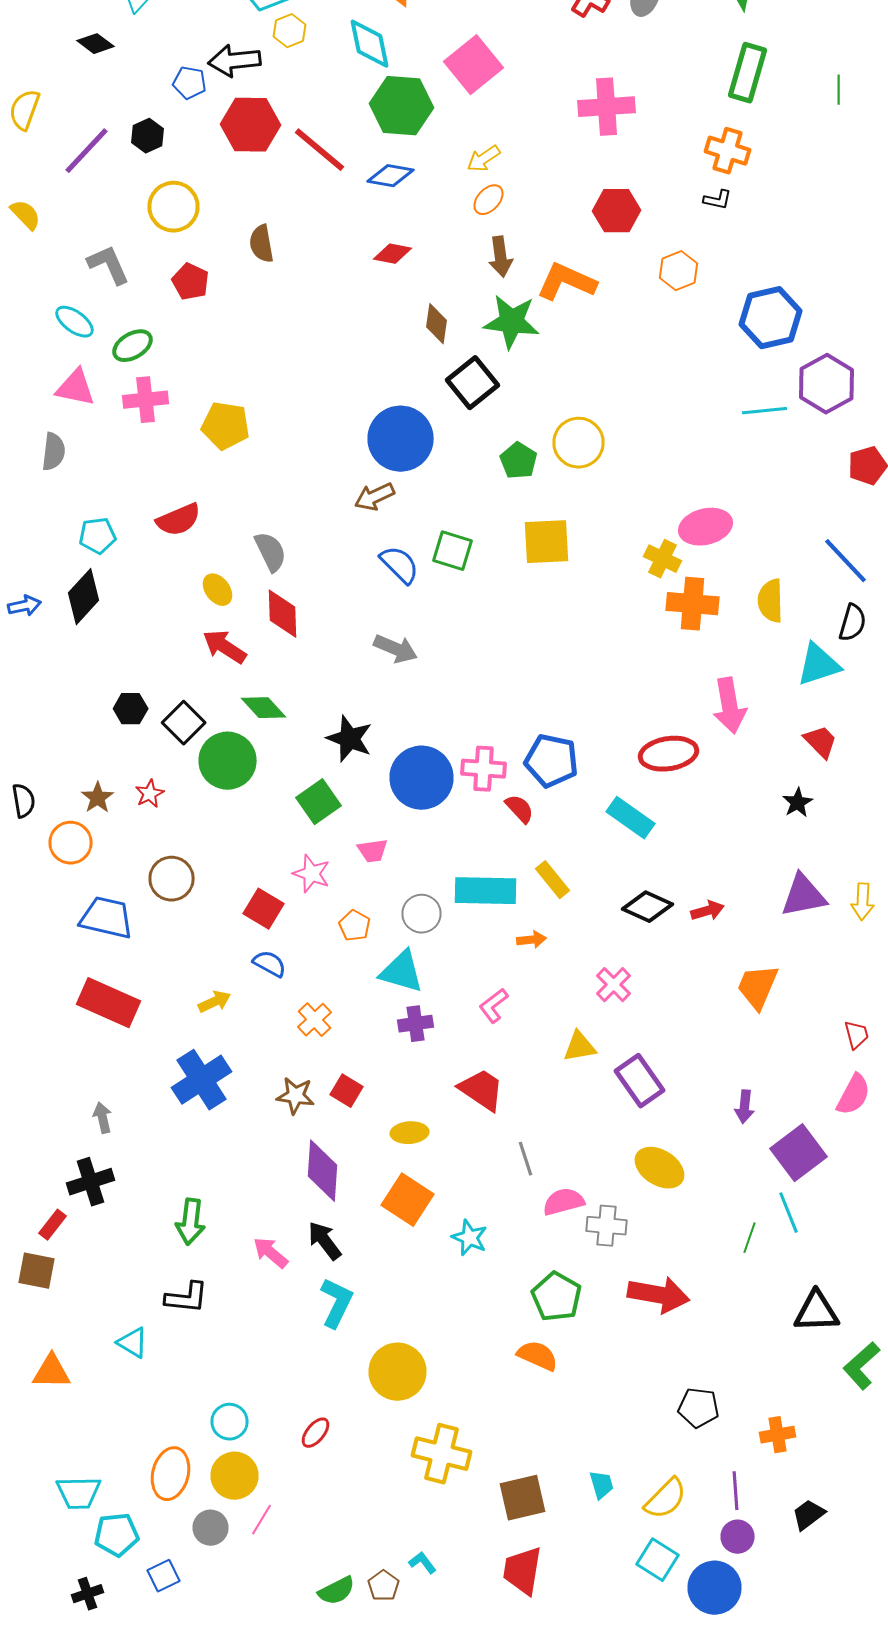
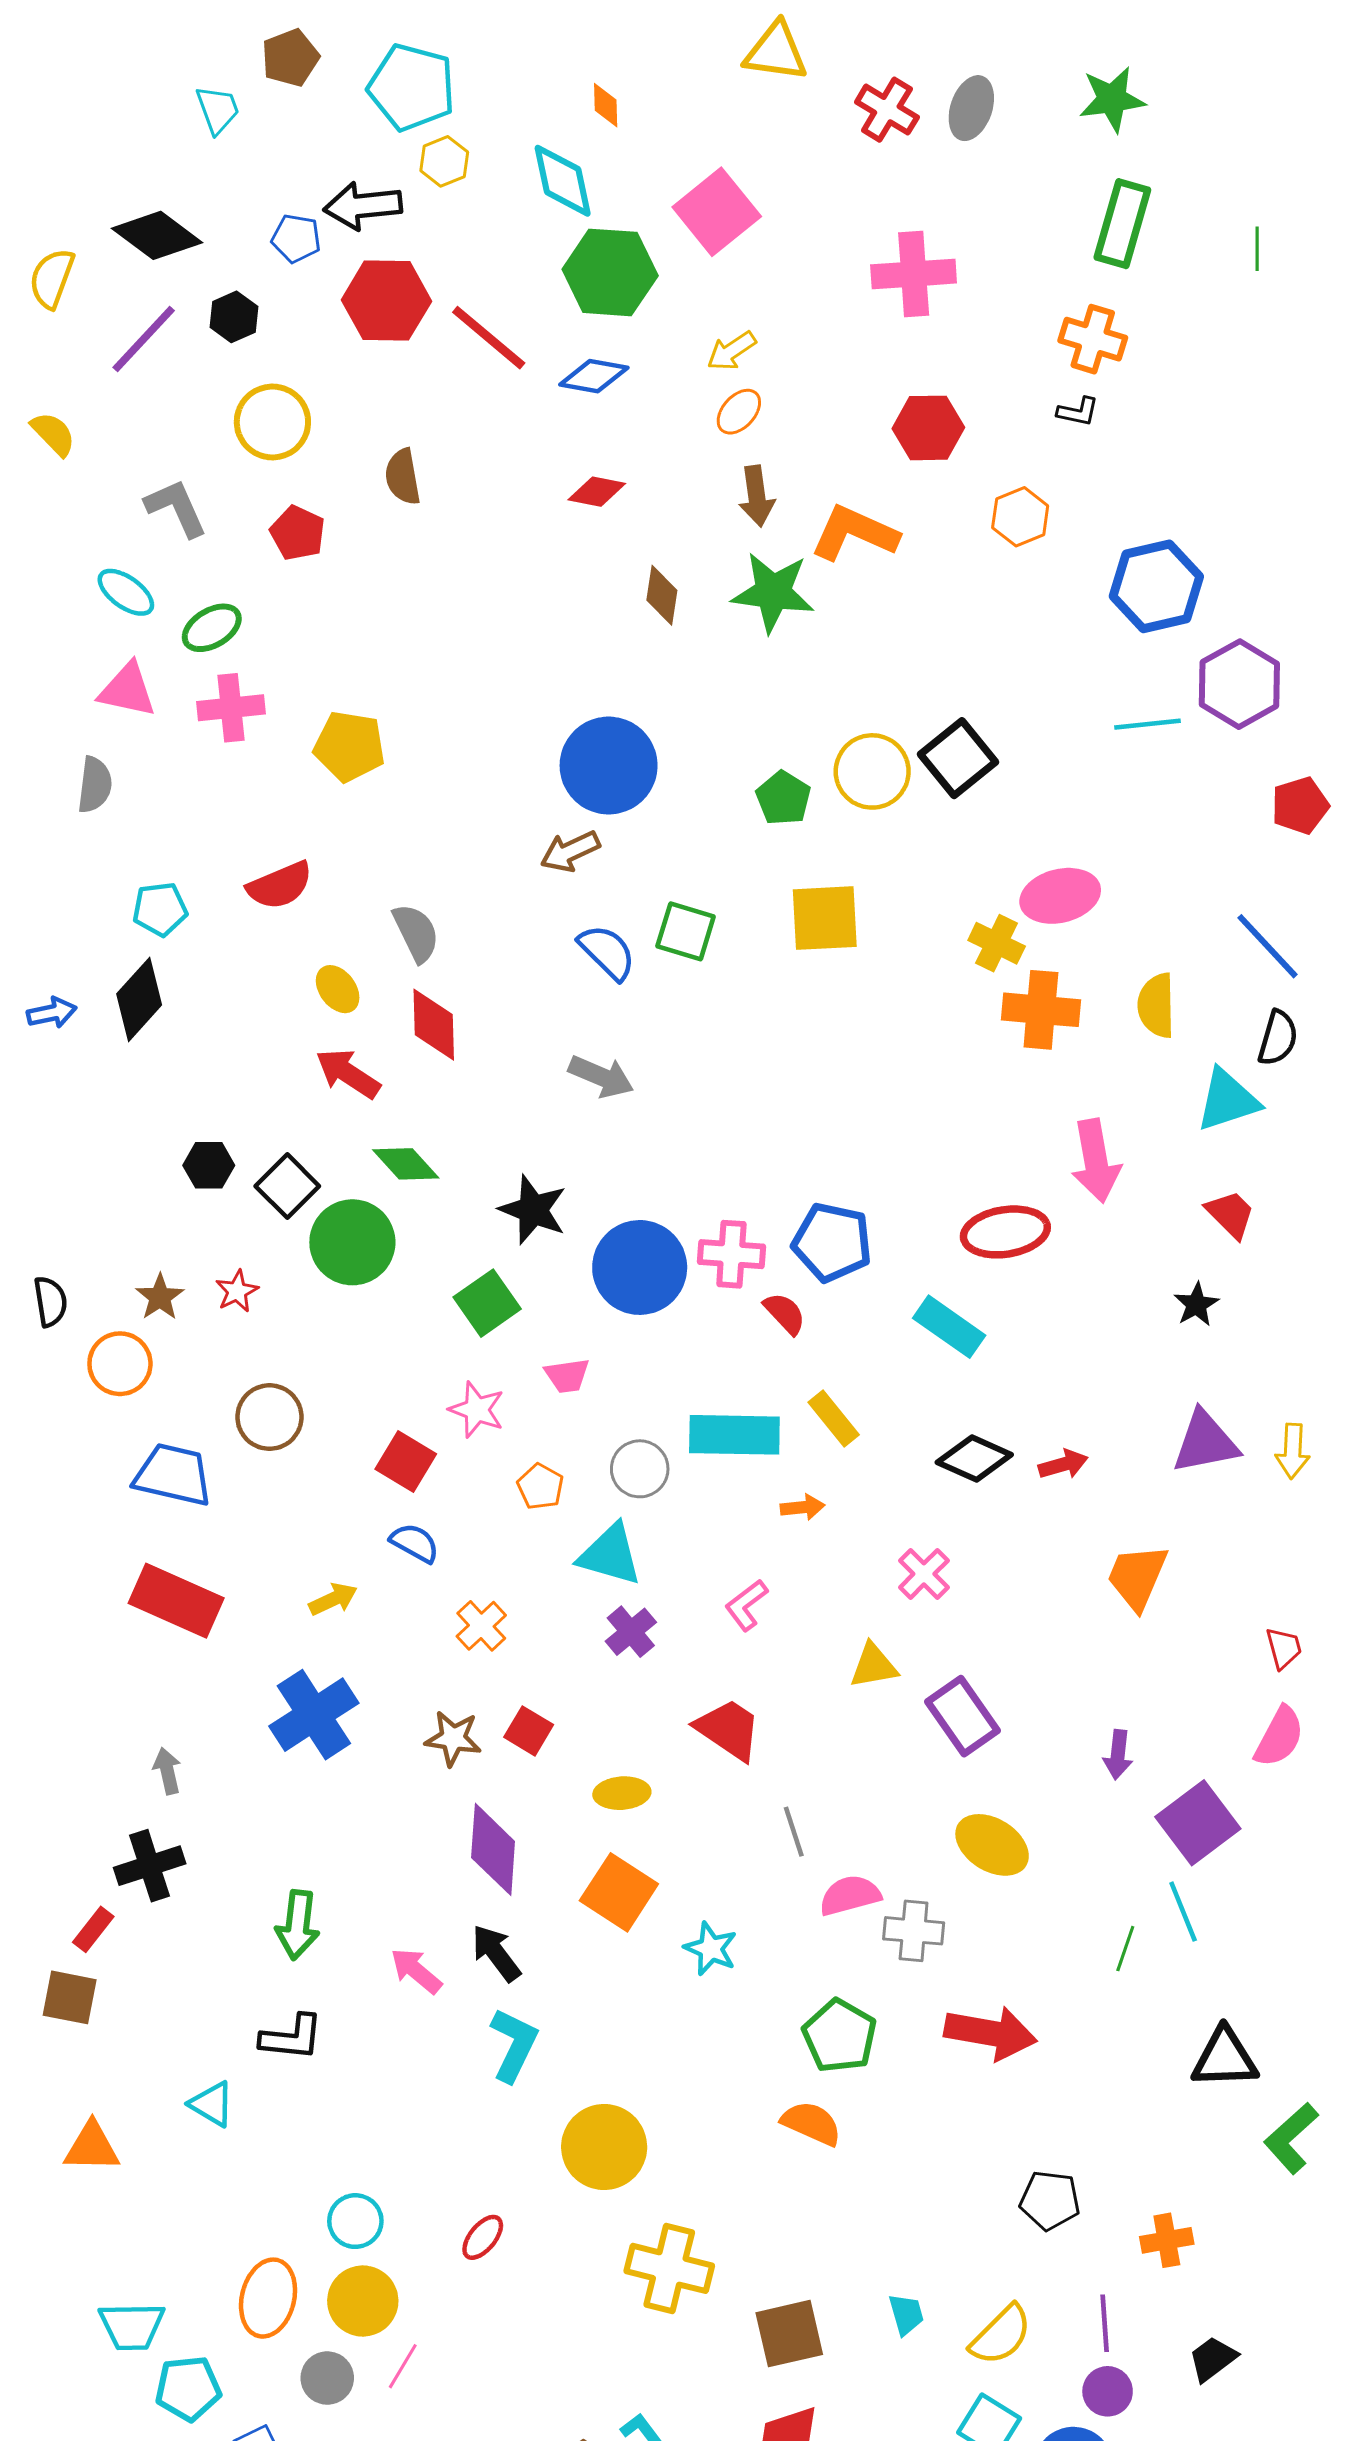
black diamond: (96, 44) -> (157, 235), moved, size x1.6
black square: (472, 383) -> (958, 758), moved
purple cross: (416, 1024) -> (631, 1632), turned -32

